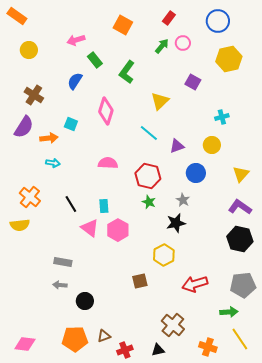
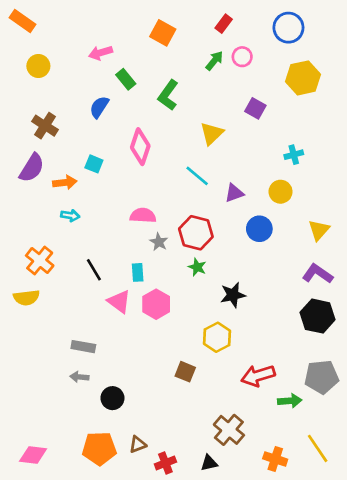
gray star: (183, 200) -> (159, 242), moved
brown square: (140, 281) -> (185, 372), turned 35
green arrow: (229, 312) -> (290, 401), moved

